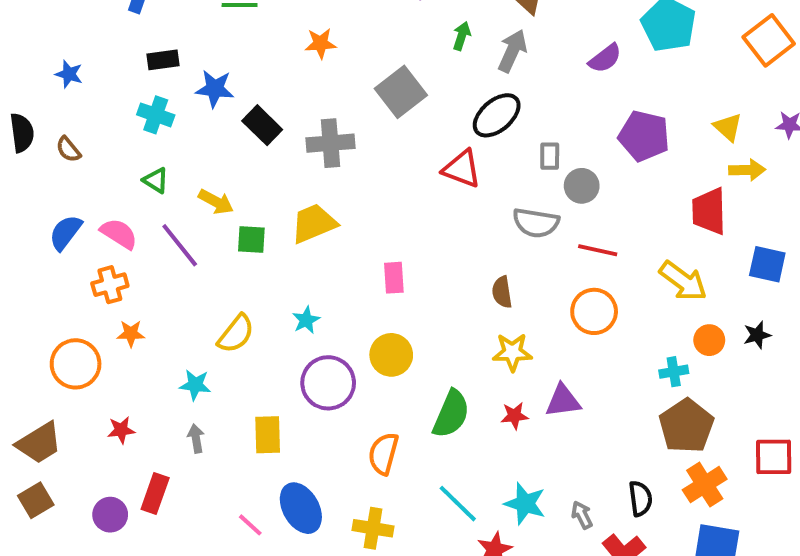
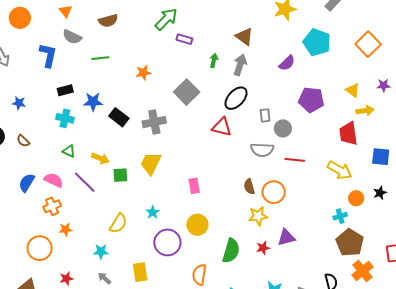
yellow trapezoid: (314, 223) -> (151, 163), turned -35
orange circle: (594, 311) -> (274, 192), moved
gray arrow: (196, 438) -> (104, 278), turned -32

